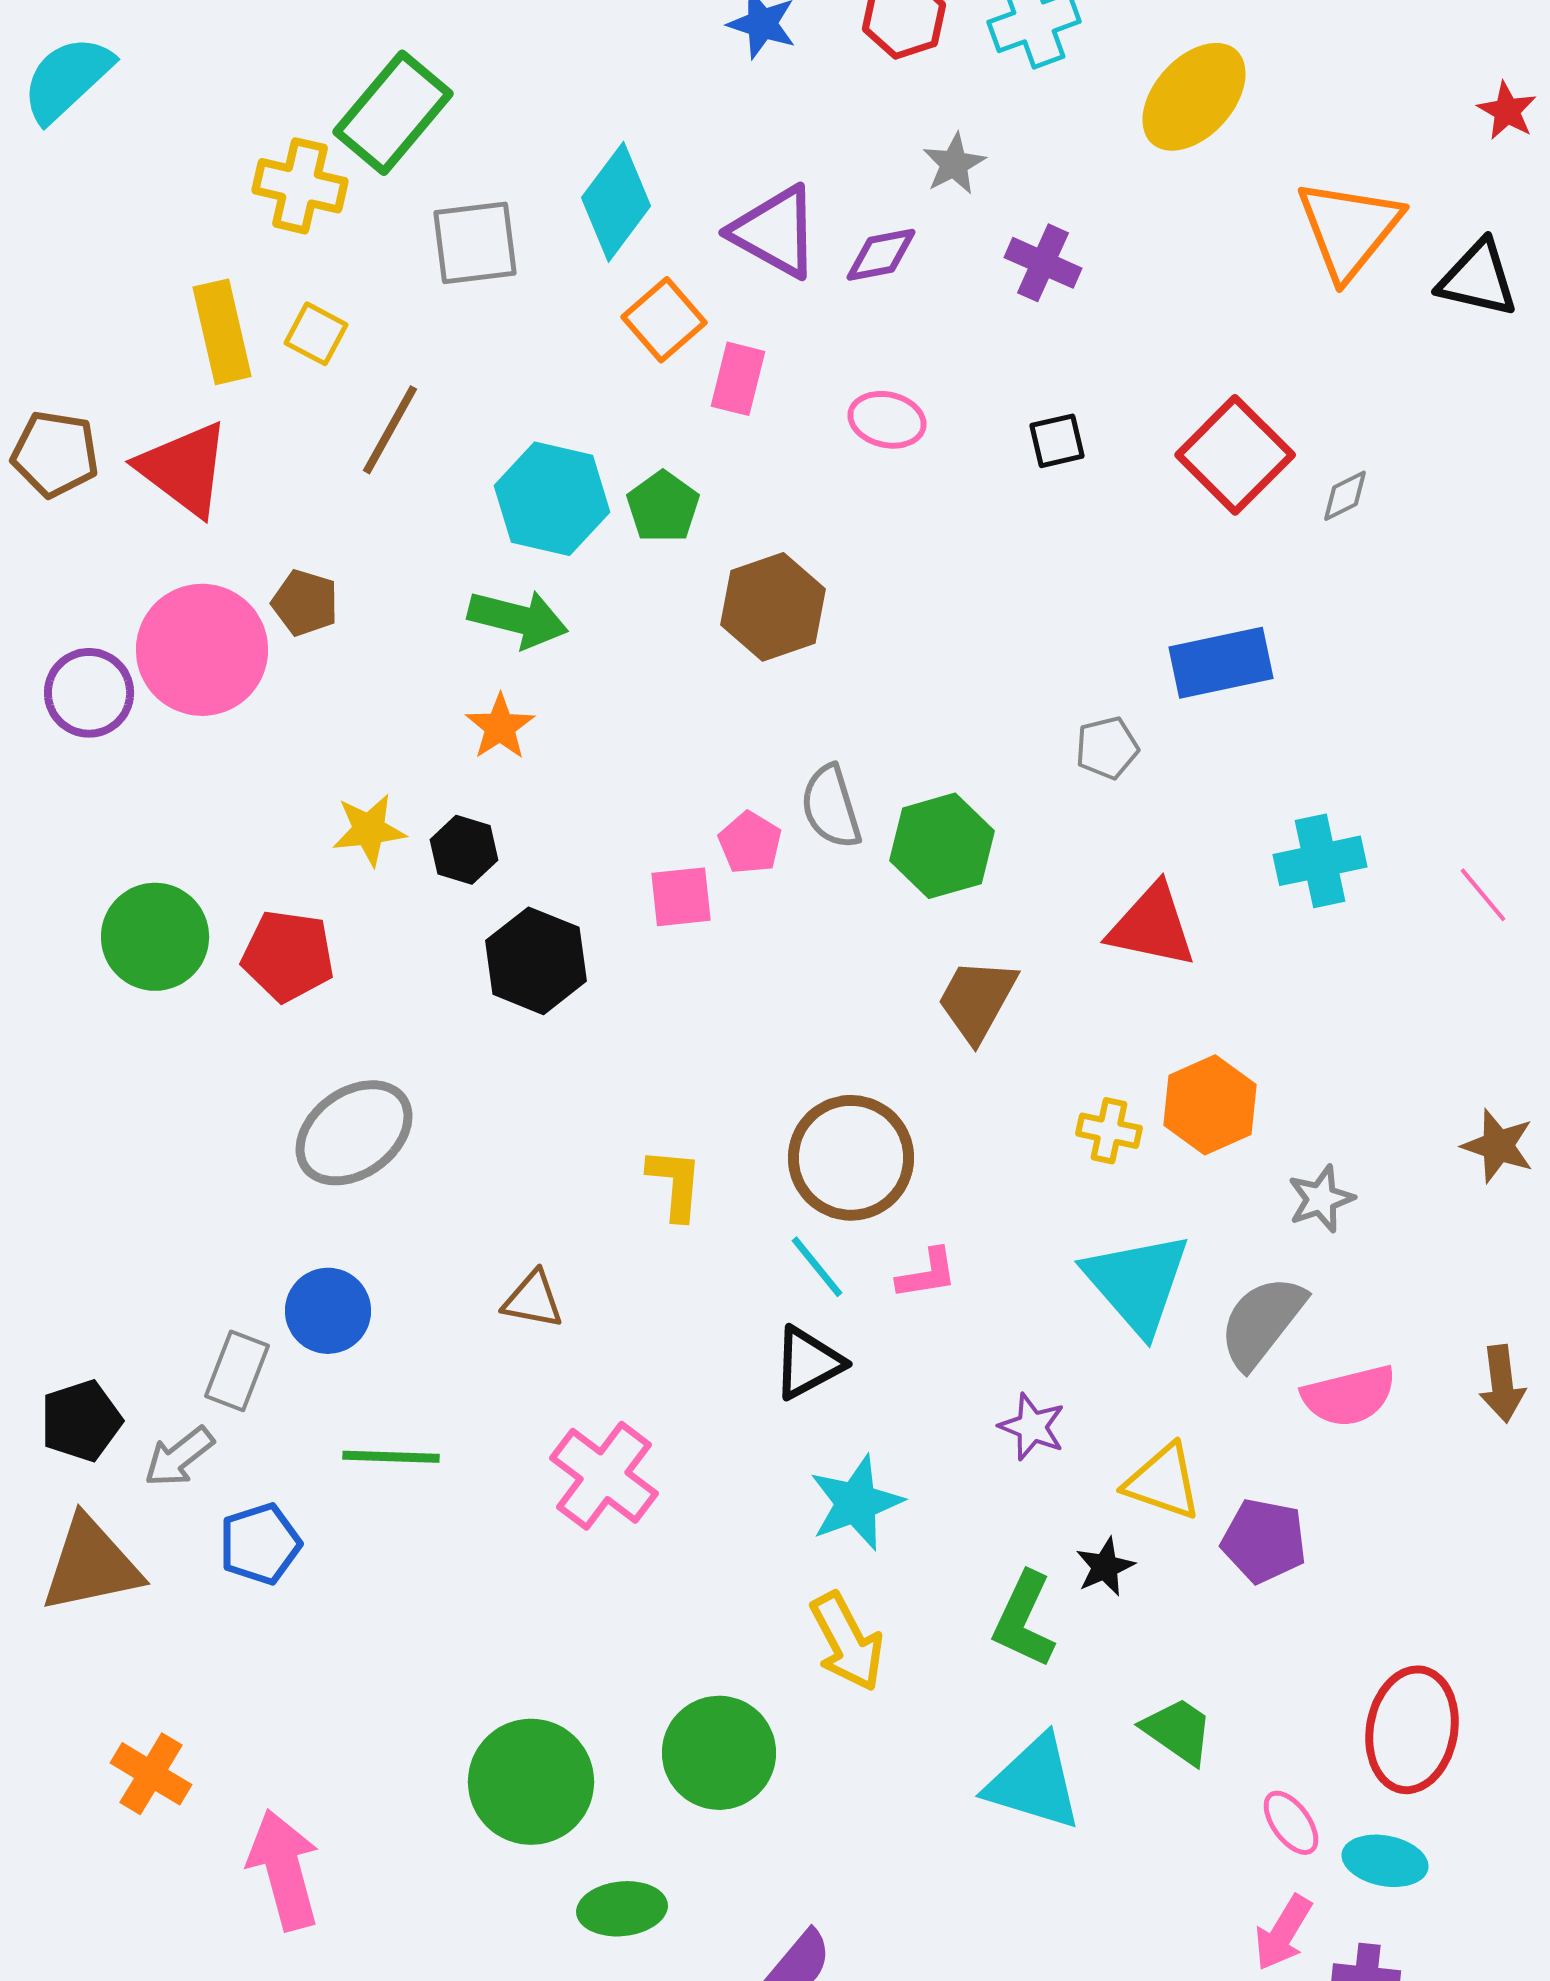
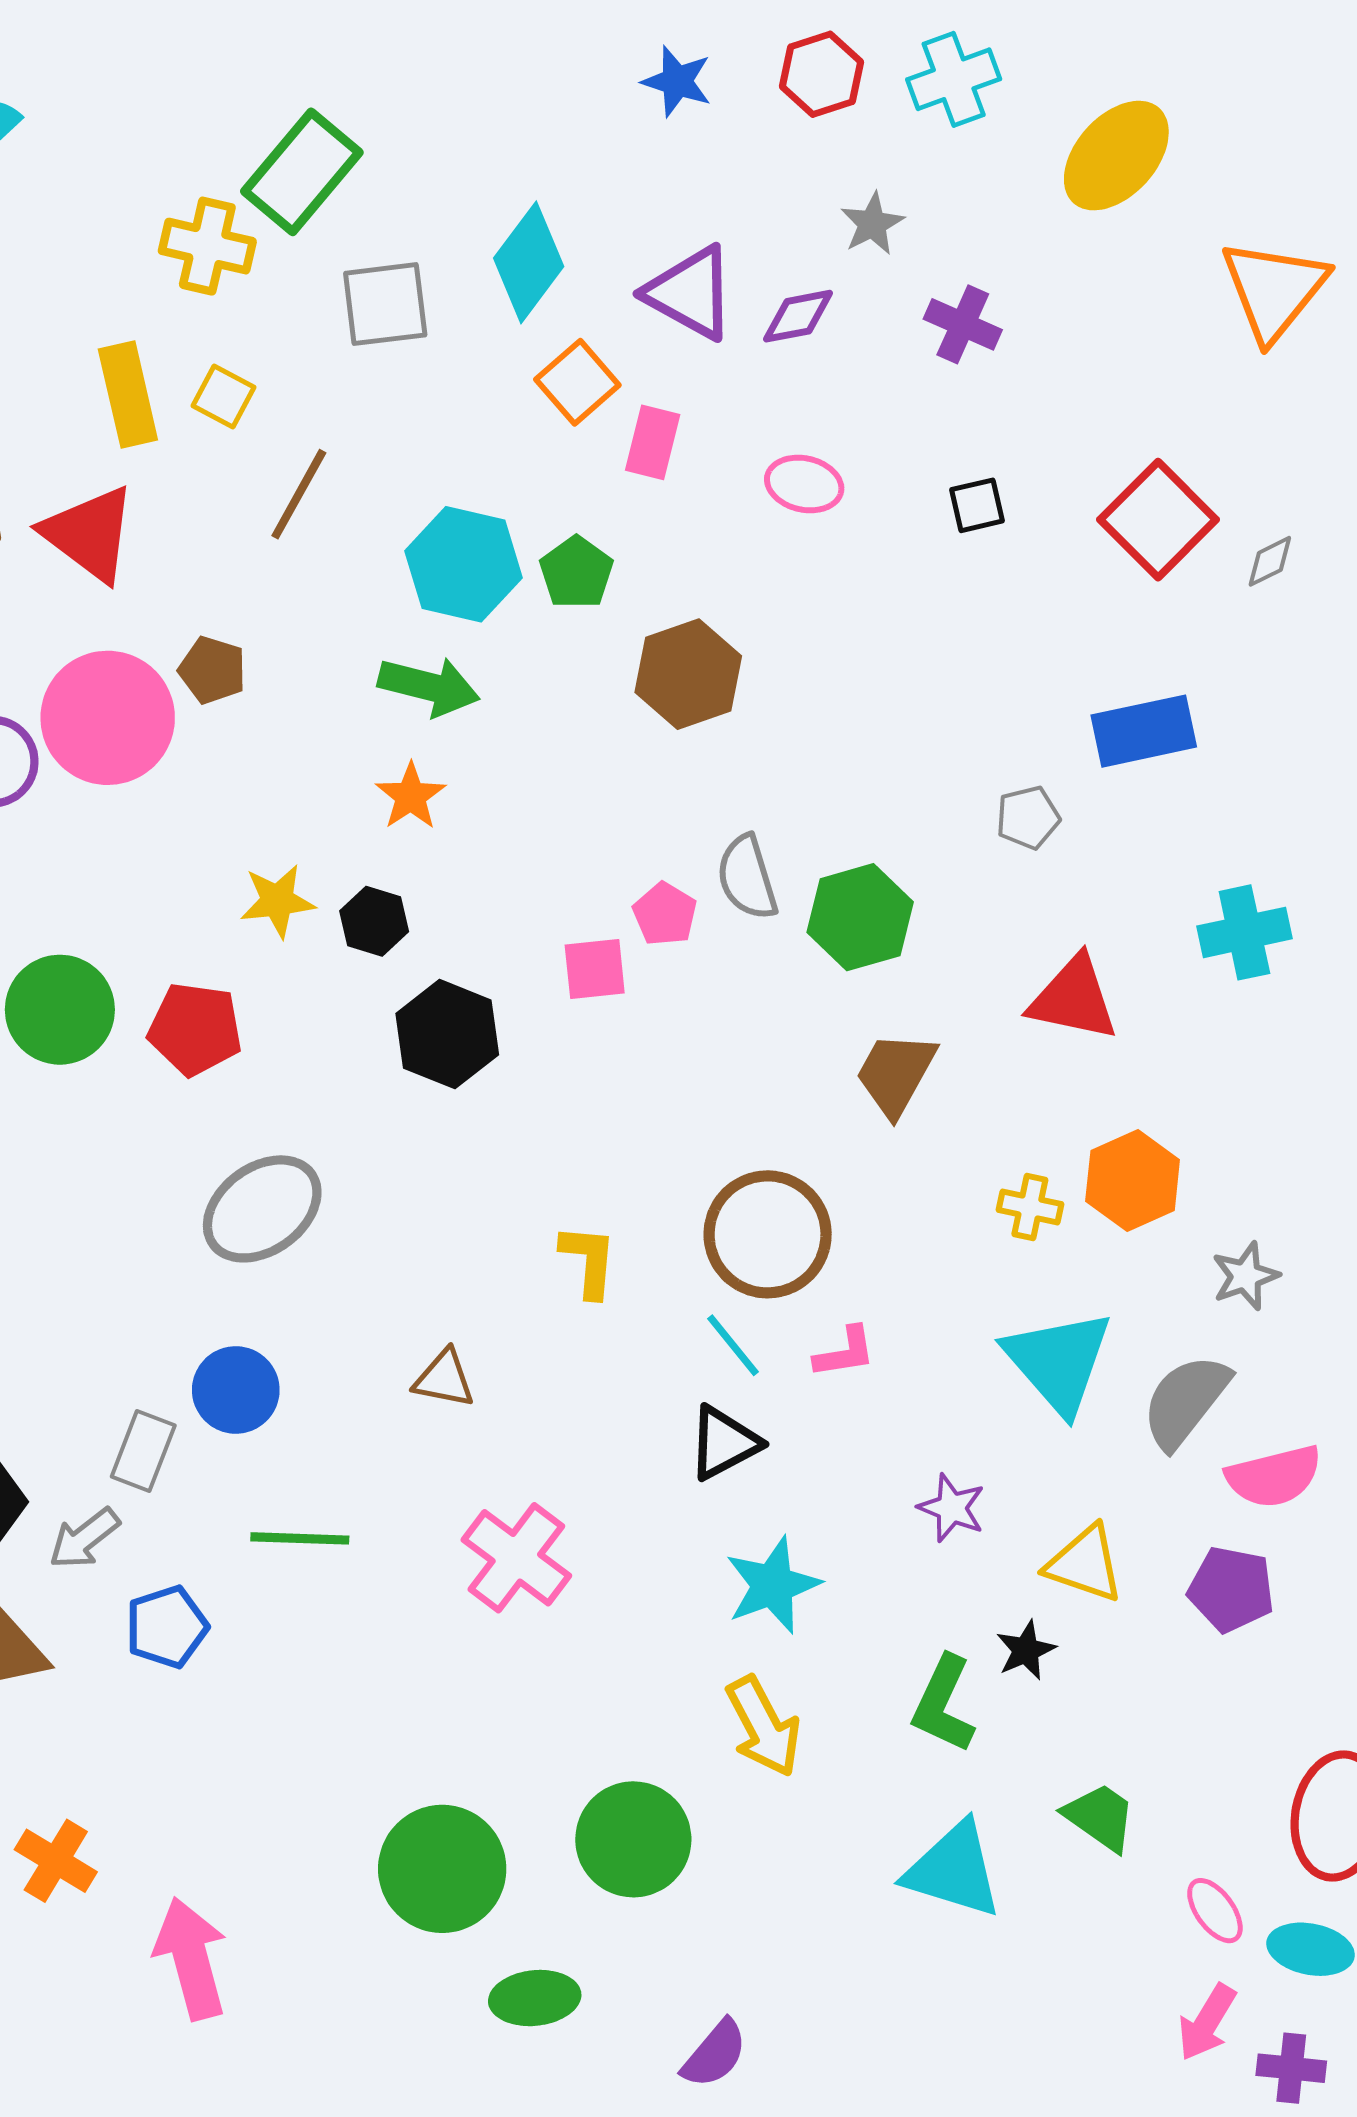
purple pentagon: (1264, 1541) -> (1231, 1589), moved

